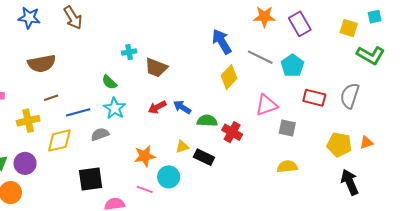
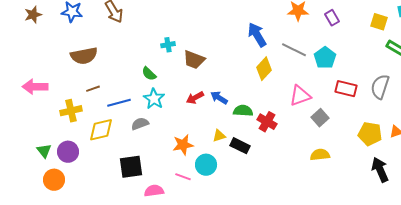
purple rectangle: (300, 24) -> (332, 18), size x0.7
gray square: (287, 128) -> (320, 118), turned 36

